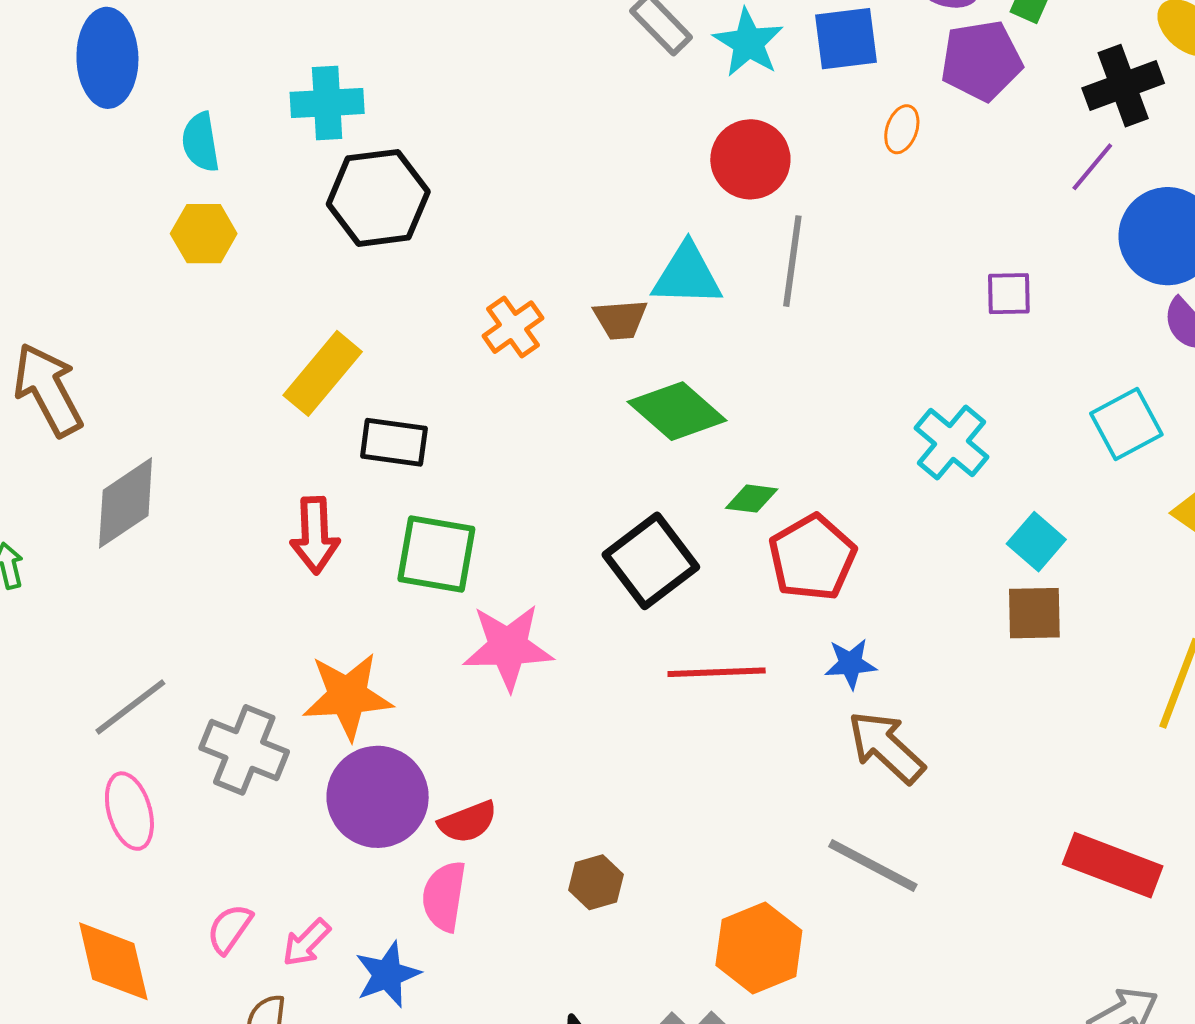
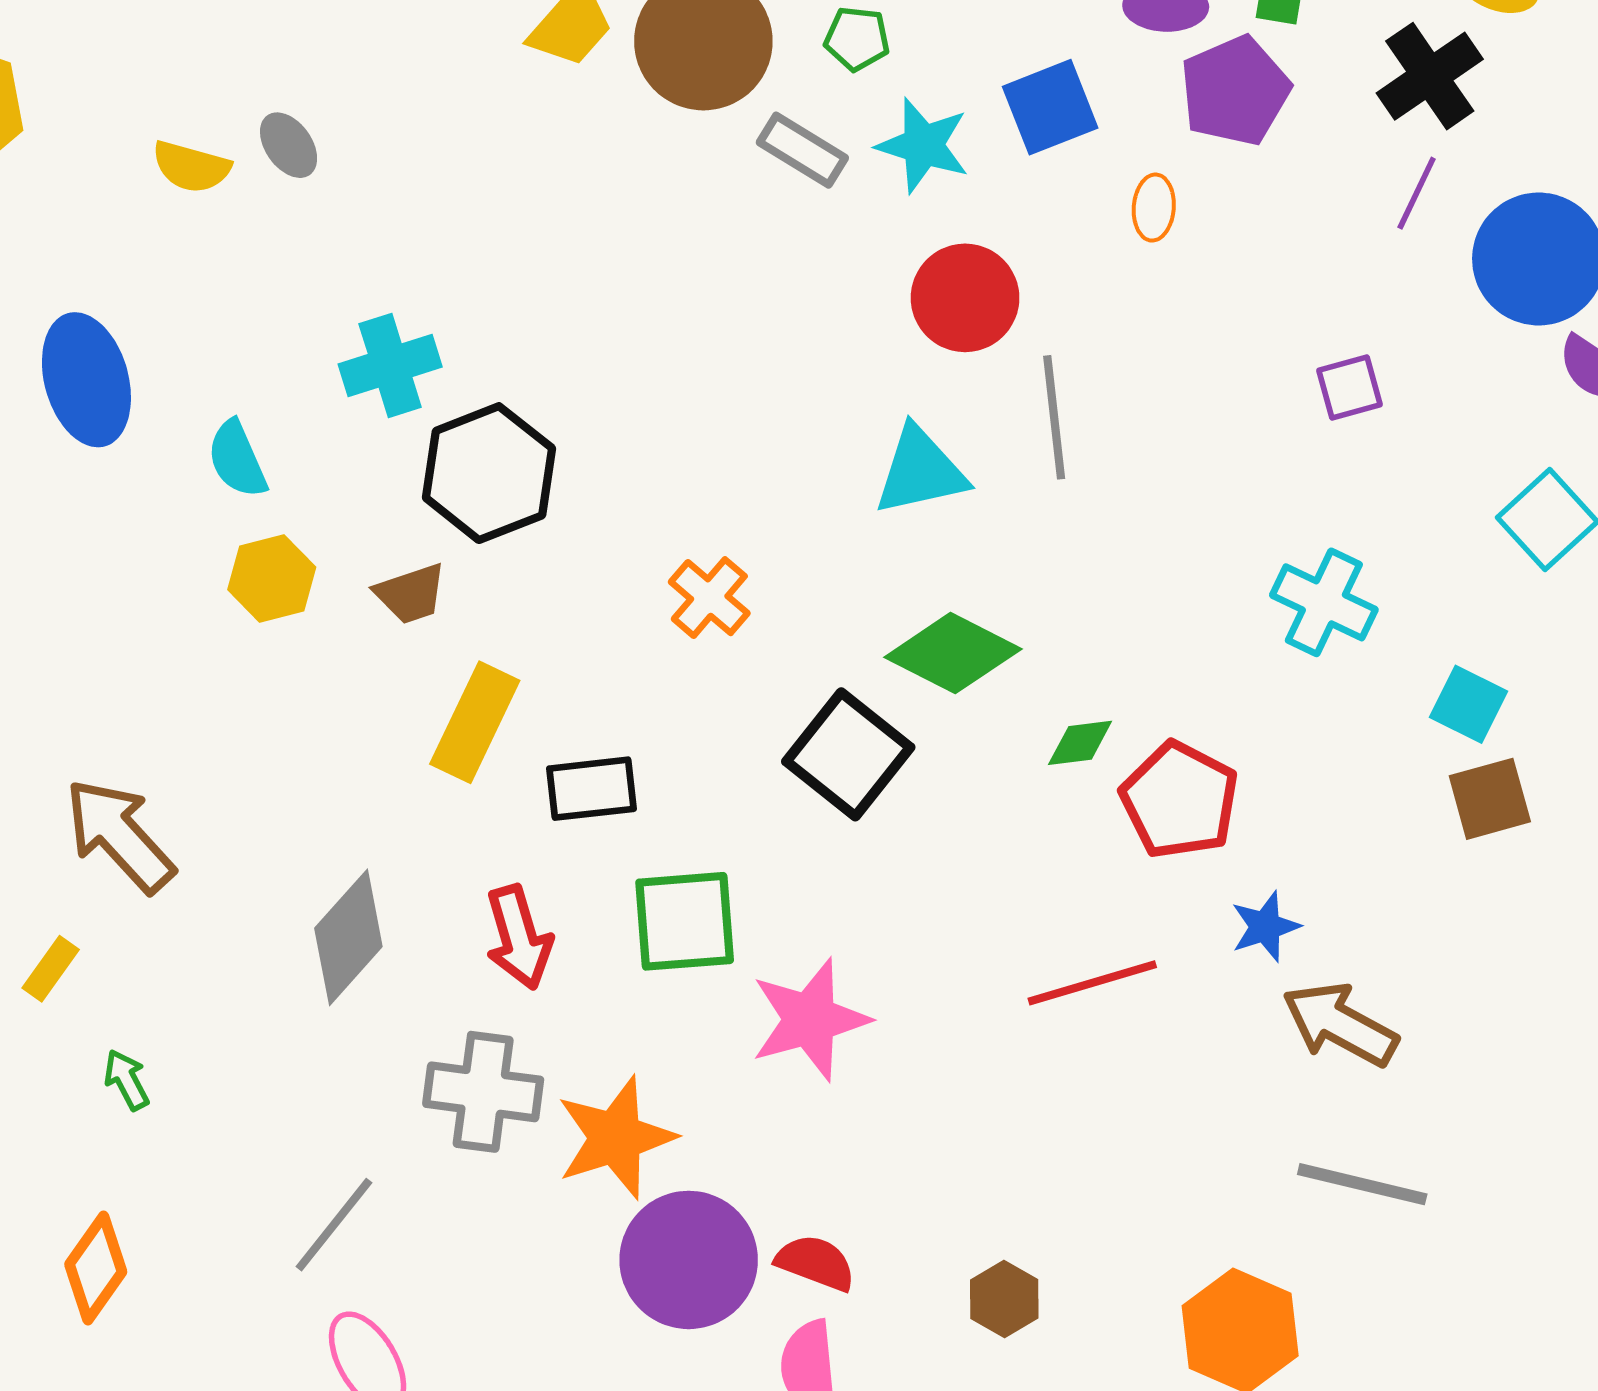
brown trapezoid: (620, 319) -> (411, 594), moved
gray diamond: (126, 503) -> (348, 937), moved
black square: (651, 561) -> (848, 754), moved
gray cross: (244, 750) -> (483, 1092), moved
red semicircle: (468, 822) -> (816, 1263), turned -124

